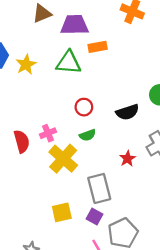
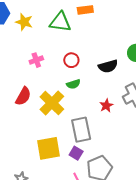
yellow star: (26, 65) -> (24, 22), turned -30
pink cross: (48, 133) -> (36, 60), moved
red semicircle: (22, 141) -> (23, 96), moved, turned 42
yellow square: (62, 212) -> (49, 148), size x1.4

